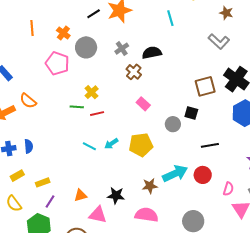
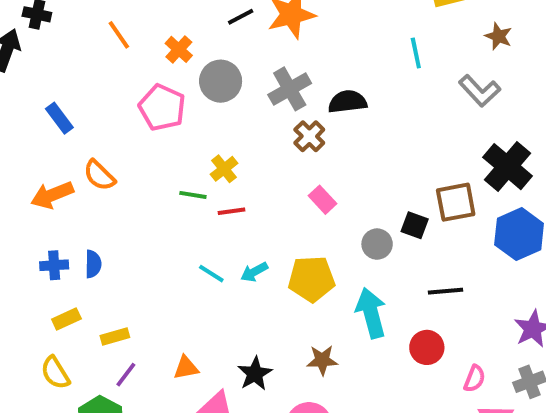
cyan line: (170, 18) -> (416, 53), moved
orange line: (32, 28) -> (119, 35), turned -35
gray cross: (122, 49) -> (290, 89), size x1.5
brown square: (205, 86) -> (456, 202), moved
cyan arrow: (175, 173) -> (371, 313), moved, turned -85
black star: (116, 196) -> (255, 374), turned 30

